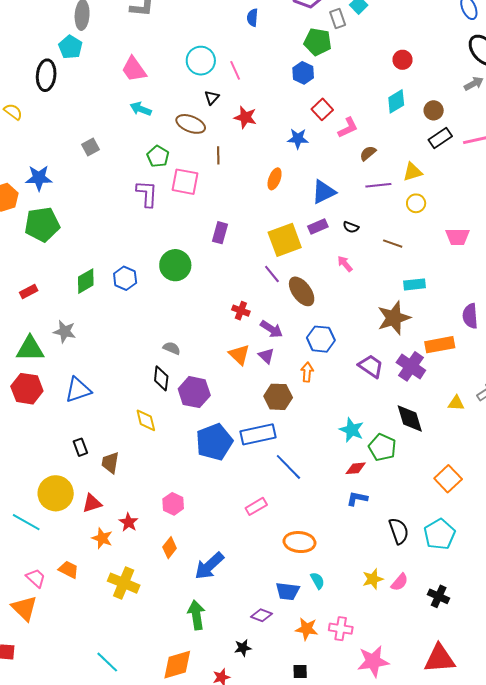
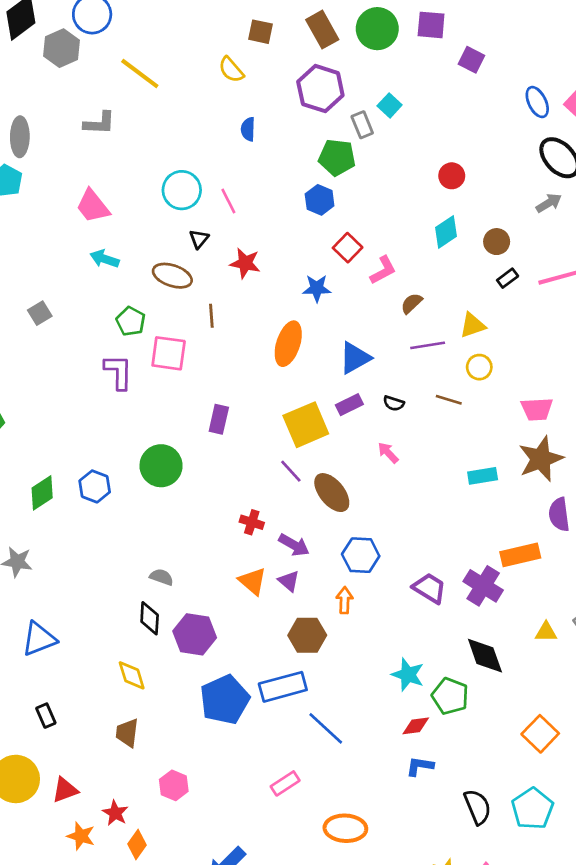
black rectangle: (440, 138) -> (508, 278), size x0.7
orange ellipse: (275, 179) -> (288, 344), size x1.5
brown line: (393, 244) -> (449, 400), moved
brown star: (394, 318) -> (541, 459), moved
brown trapezoid: (110, 463) -> (127, 733), moved
orange diamond: (170, 548) -> (137, 844), moved

